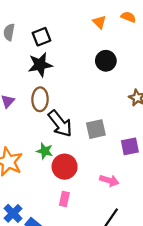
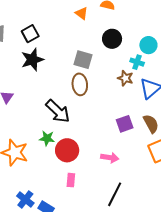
black circle: (106, 61) -> (112, 39), moved
brown ellipse: (40, 99) -> (80, 84), moved
gray square: (96, 129) -> (83, 60), moved, turned 36

